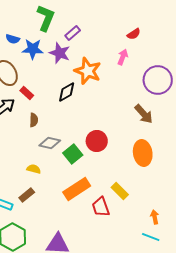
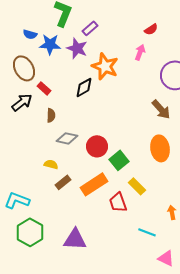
red circle: (97, 141) -> (97, 146), moved
green square: (73, 154) -> (119, 160), moved
brown rectangle: (27, 195) -> (63, 182), moved
cyan line: (151, 237) -> (147, 232), moved

